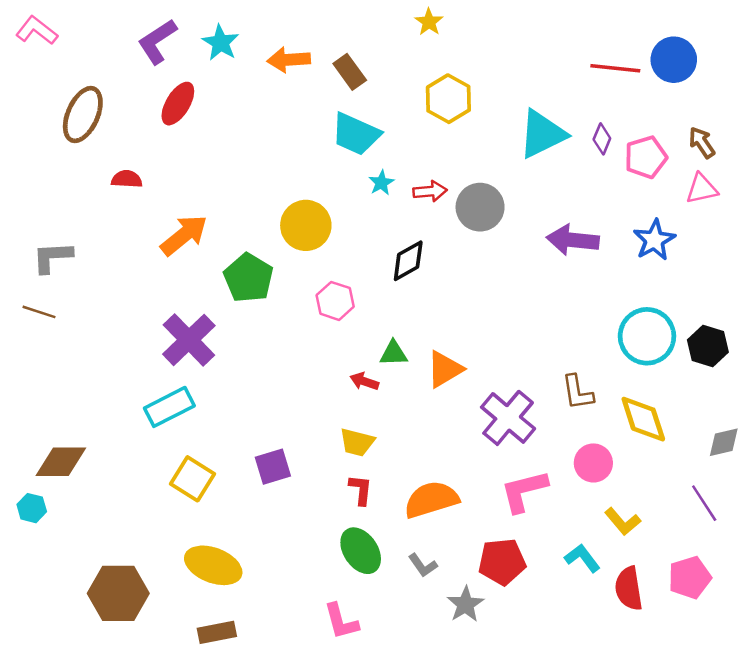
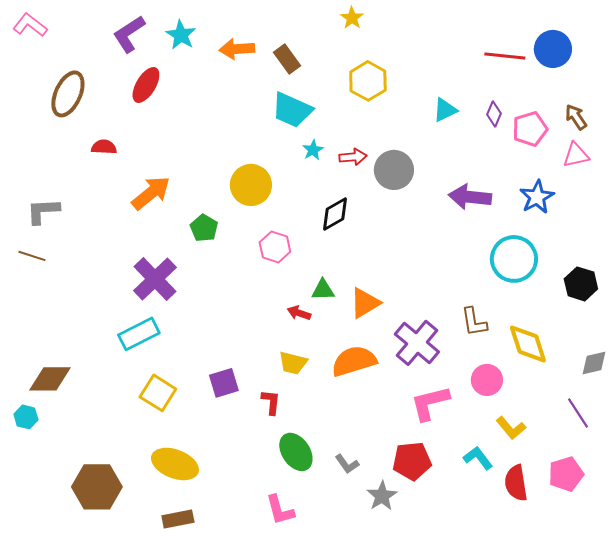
cyan triangle: (542, 134) -> (445, 110), size x0.6
green pentagon: (249, 278) -> (204, 228), size x0.7
cyan circle: (647, 336) -> (514, 259), moved
red L-shape: (361, 490) -> (271, 402), moved
orange semicircle: (431, 500) -> (354, 361), moved

